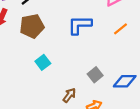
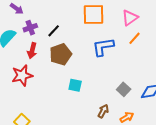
orange line: (120, 29) -> (134, 38), moved
cyan square: (43, 62) -> (75, 85), turned -32

